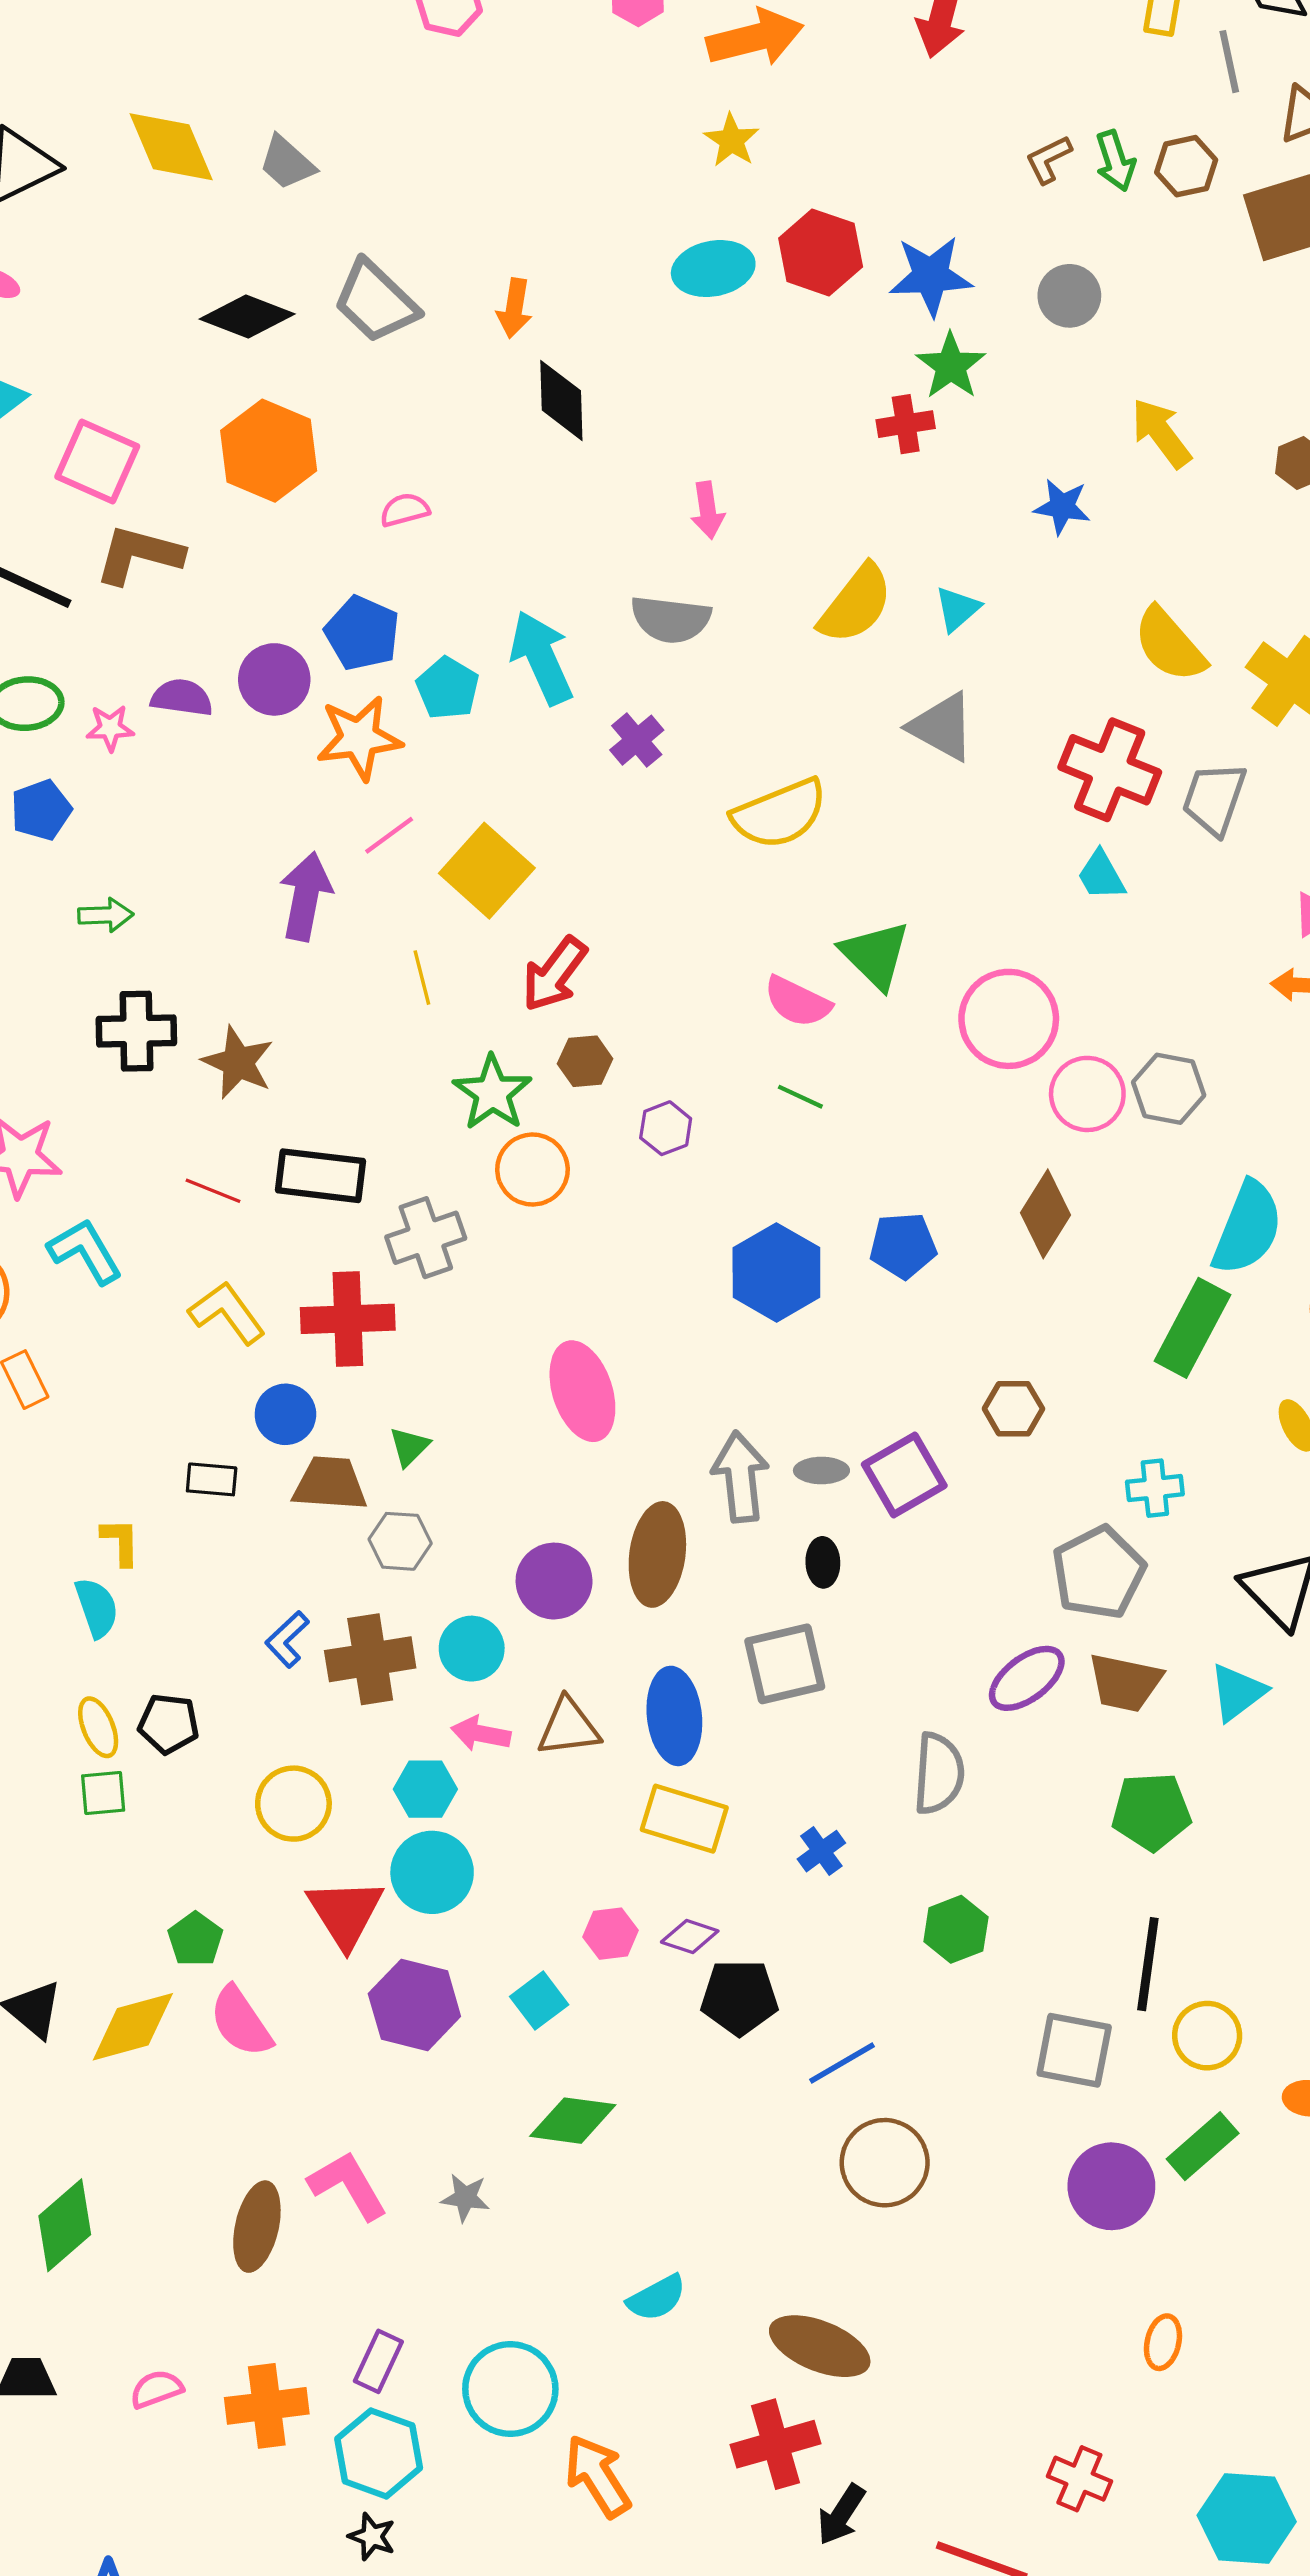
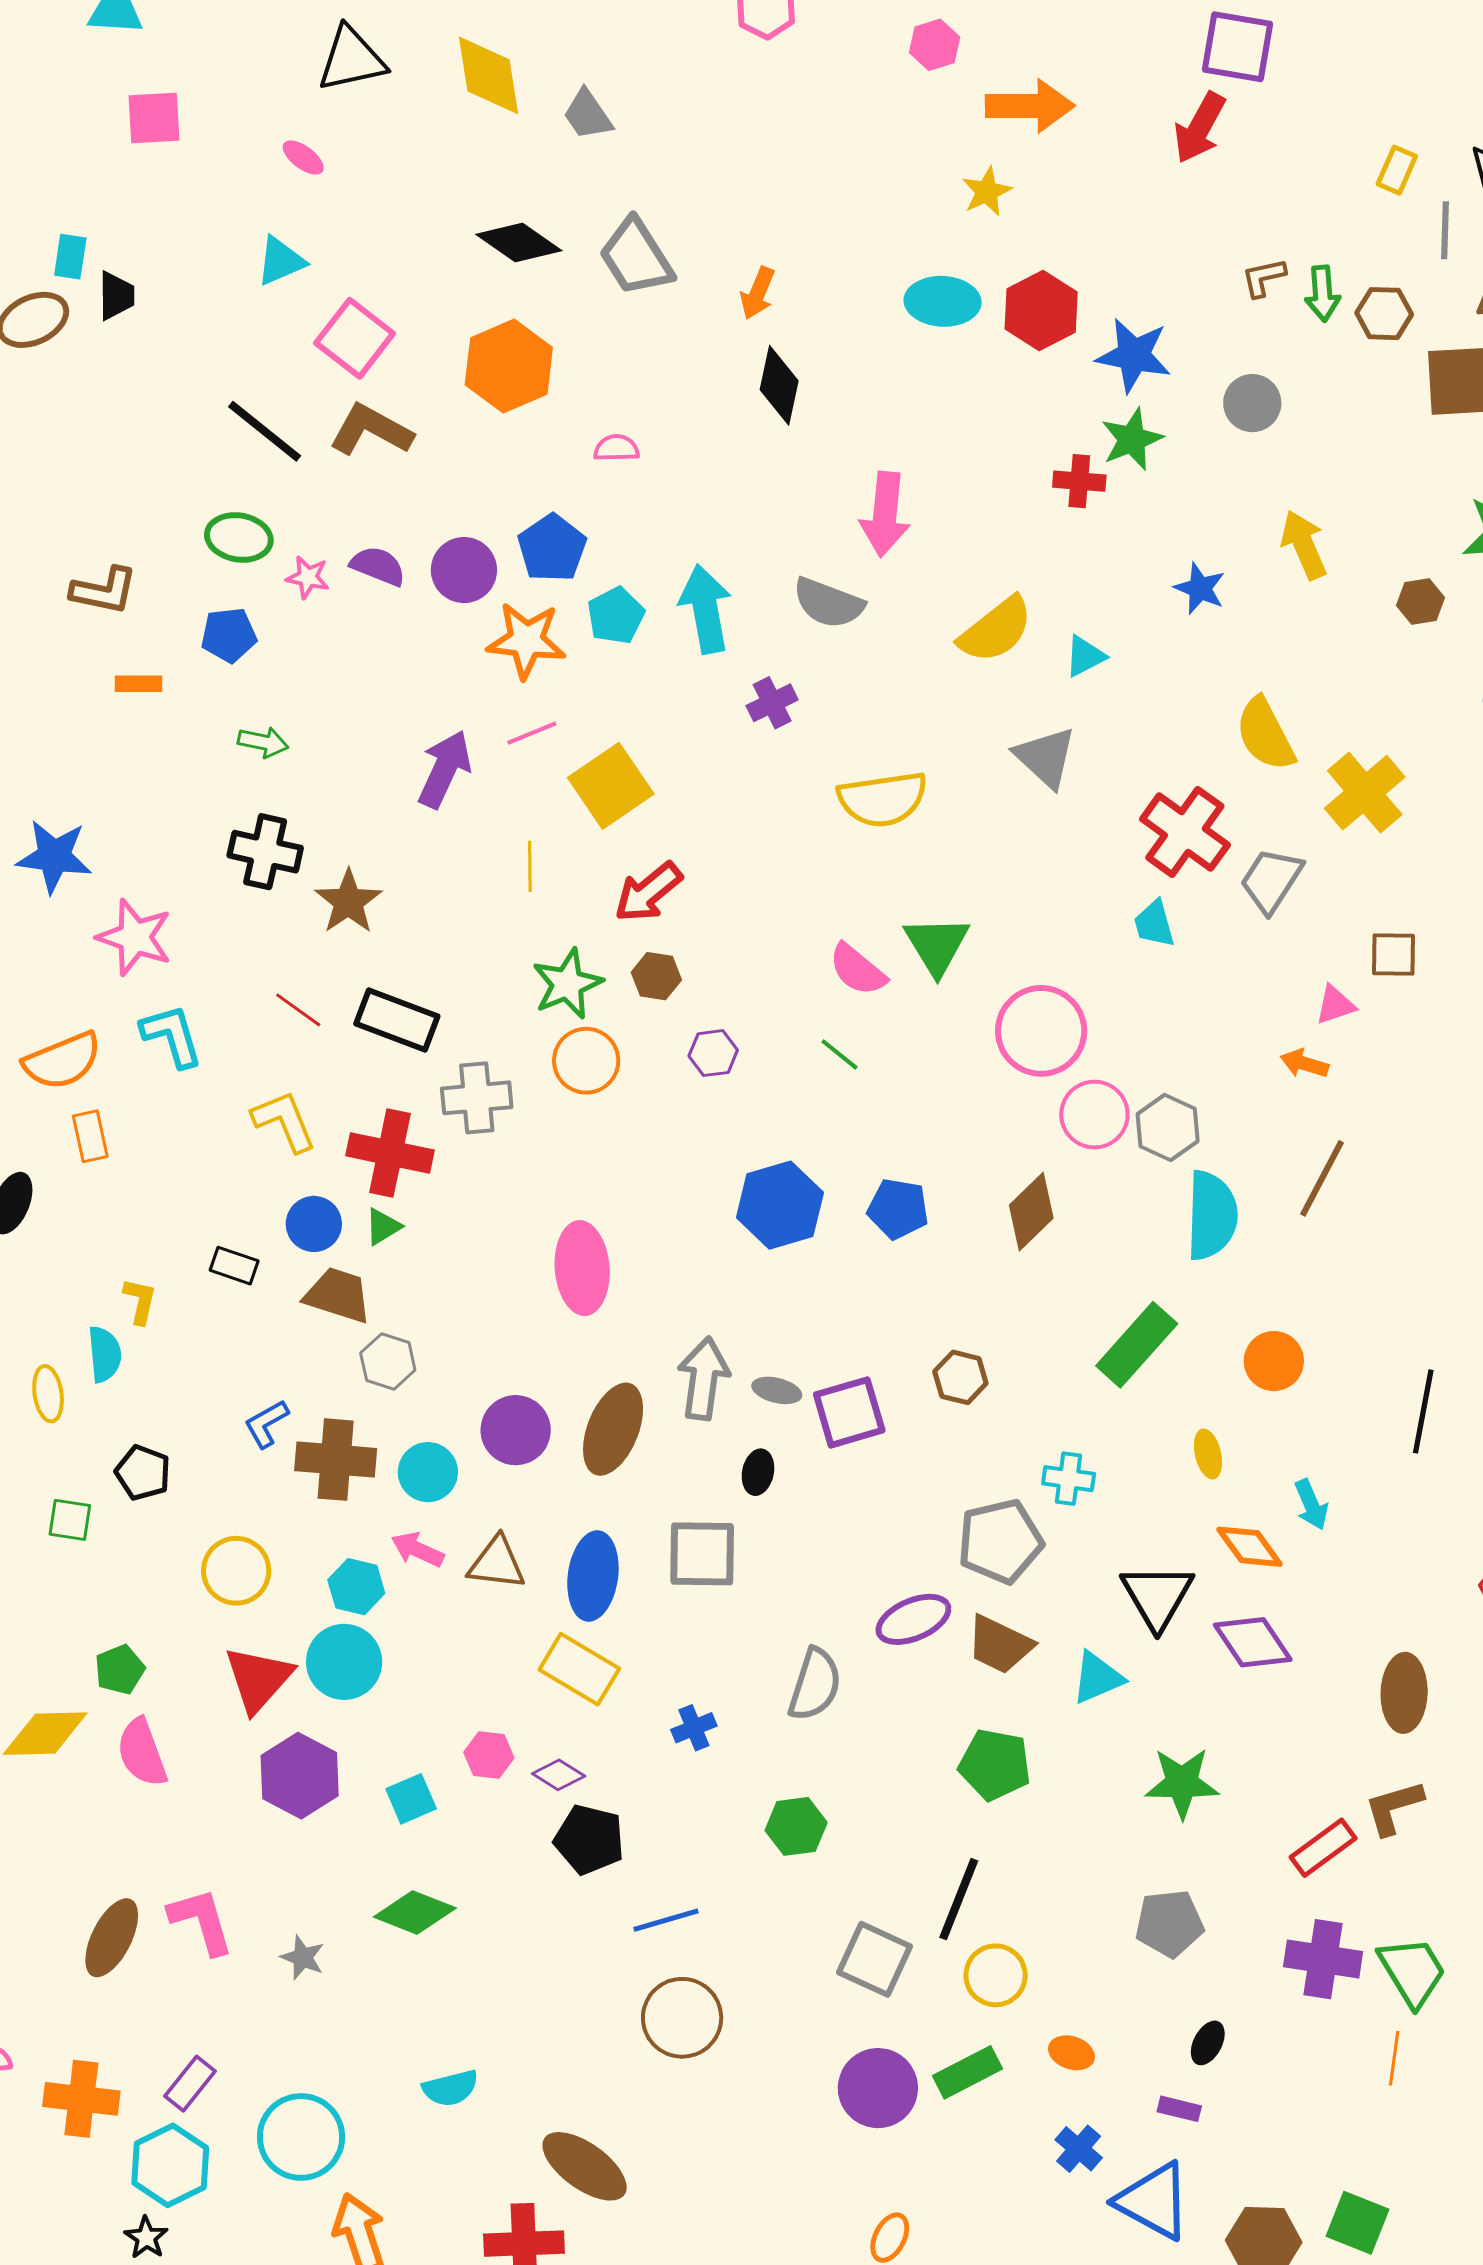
pink arrow: (708, 510) -> (885, 514), size x1.6
cyan semicircle: (1247, 1228) -> (1212, 1215), moved, turned -34
green triangle: (409, 1447) -> (383, 1227), moved
yellow ellipse: (98, 1727) -> (48, 1394), moved

